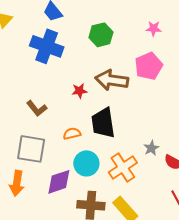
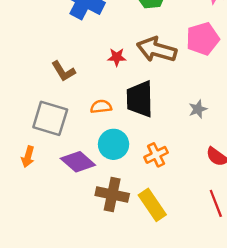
gray star: (151, 148) -> (198, 109), moved
orange cross: (123, 167) -> (156, 155), size x0.7
purple diamond: (59, 182) -> (78, 162), turned 52
orange arrow: (17, 183) -> (28, 157), size x0.7

